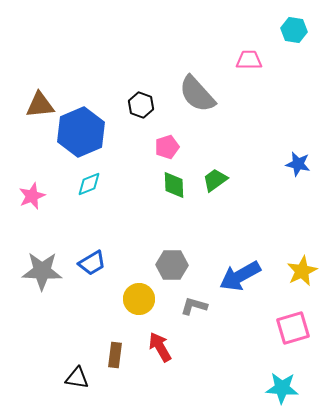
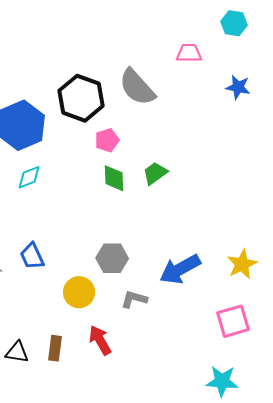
black hexagon: (141, 105) -> (81, 98), size x1.8
blue star: (298, 164) -> (238, 87), moved
blue trapezoid: (92, 263) -> (32, 256), turned 96
black triangle: (77, 378) -> (17, 352), moved

